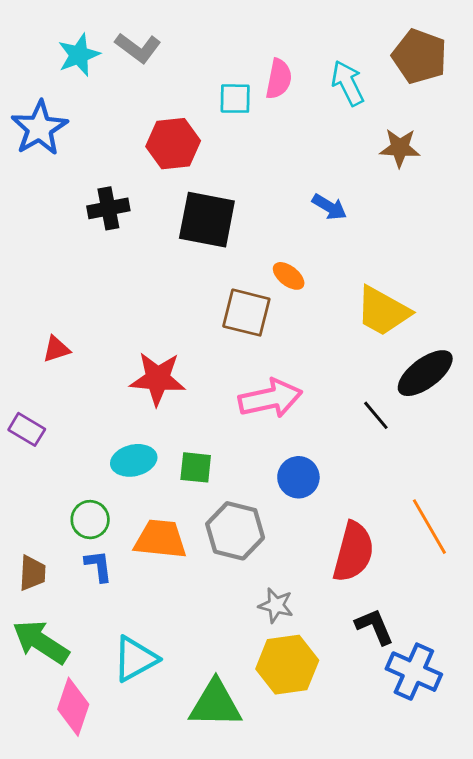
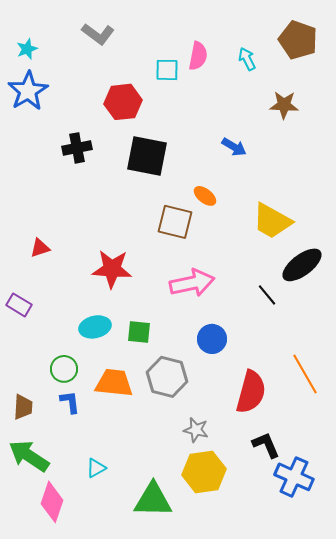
cyan star: (79, 55) -> (27, 49), moved, size x0.7
cyan arrow: (348, 83) -> (247, 59), size x0.7
cyan triangle: (135, 659) -> (96, 468), size x0.6

